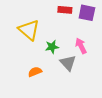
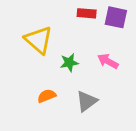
pink arrow: (81, 46) -> (108, 61), turned -35
gray triangle: (68, 63) -> (87, 101), moved, turned 36

